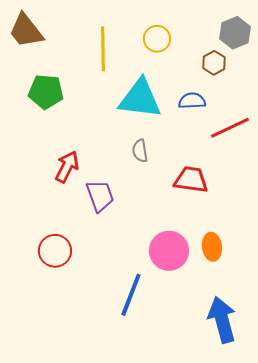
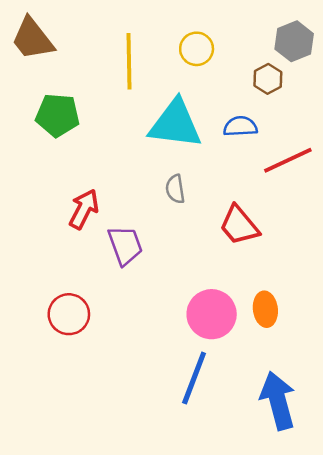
red trapezoid: (191, 180) -> (239, 225), turned -138
blue line: (131, 295) -> (194, 378), moved

